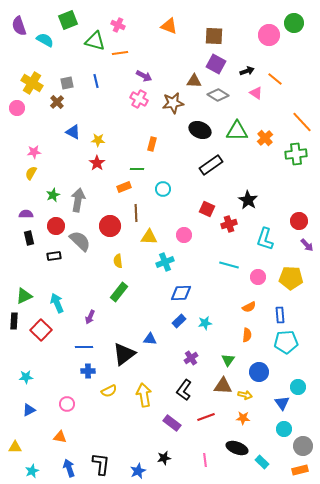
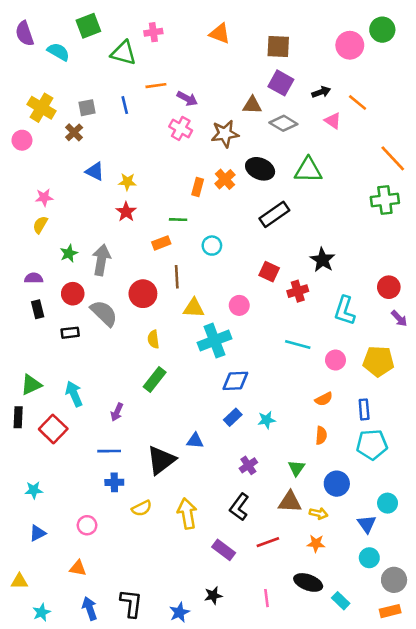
pink cross: (118, 25) -> (153, 32), turned -32
orange line: (120, 53) -> (156, 86), moved
orange cross: (265, 138) -> (225, 179), moved
cyan cross: (165, 262) -> (215, 341), size x1.4

